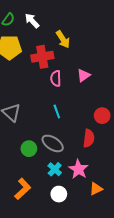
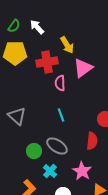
pink triangle: (84, 75) -> (83, 68), moved, size x1.5
cyan cross: (55, 169) -> (50, 171), moved

